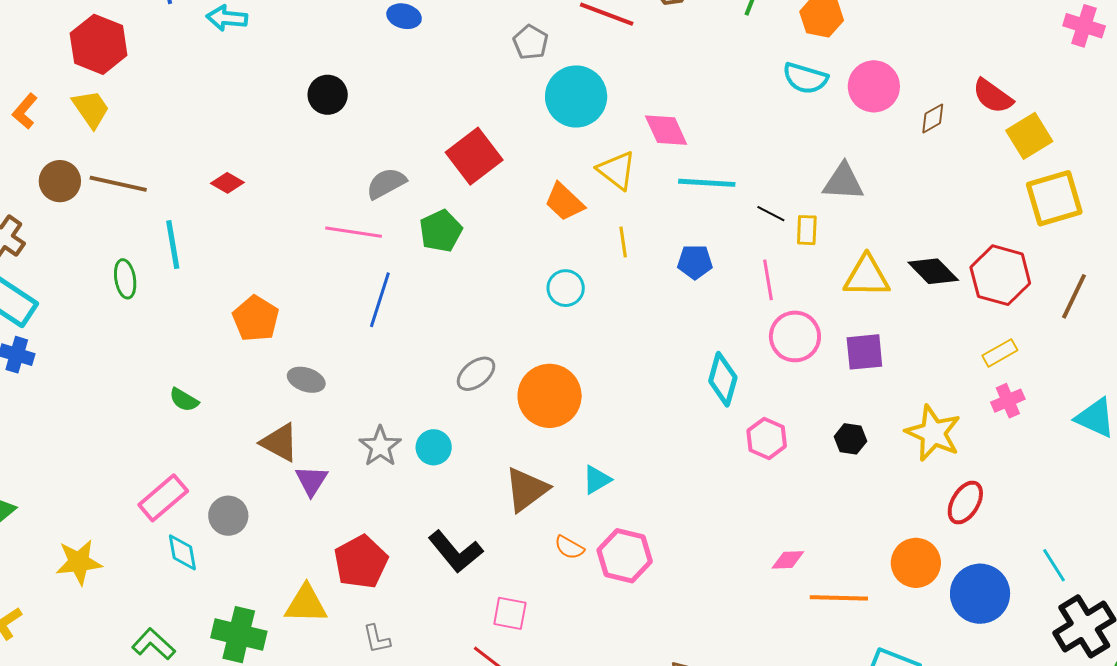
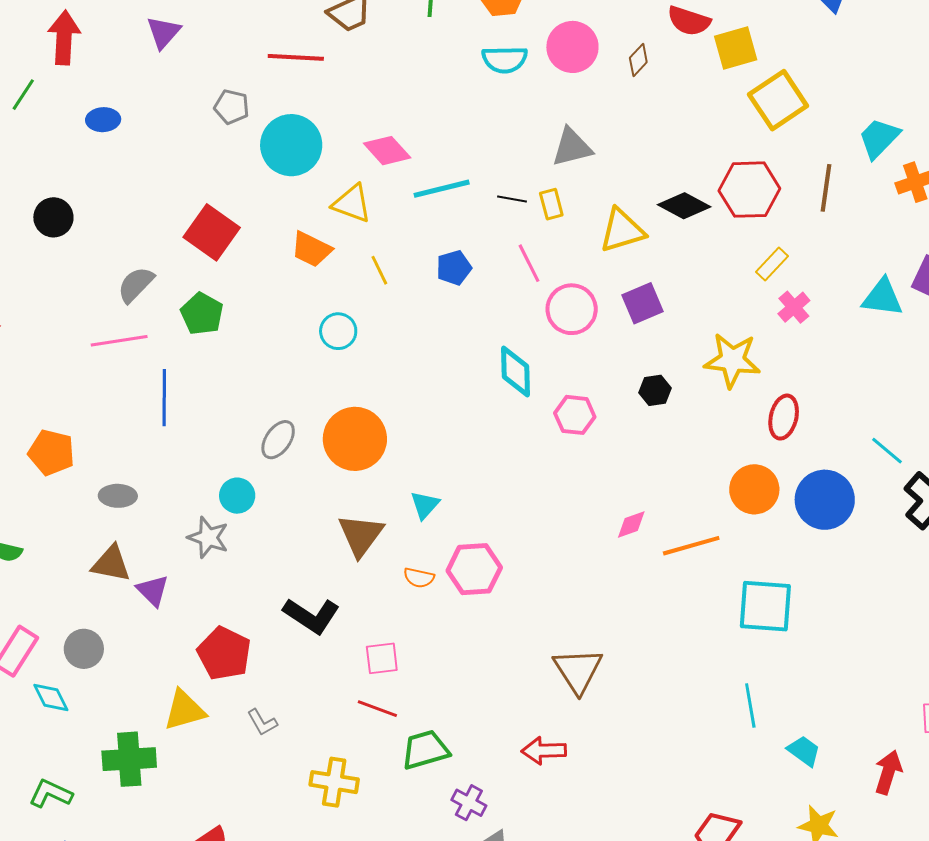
yellow square: (1029, 136) -> (736, 48), turned 33
cyan circle: (434, 447) -> (237, 496), moved

